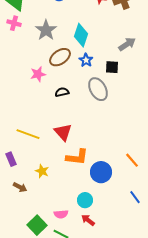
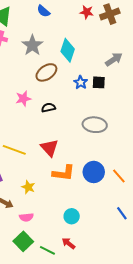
blue star: (86, 60) -> (81, 82), moved
pink star: (38, 74) -> (23, 99), moved
gray ellipse: (98, 89) -> (95, 125), moved, turned -55
blue circle: (101, 172) -> (94, 172), moved
pink semicircle: (61, 214) -> (26, 217), moved
red arrow: (88, 220) -> (69, 243), moved

